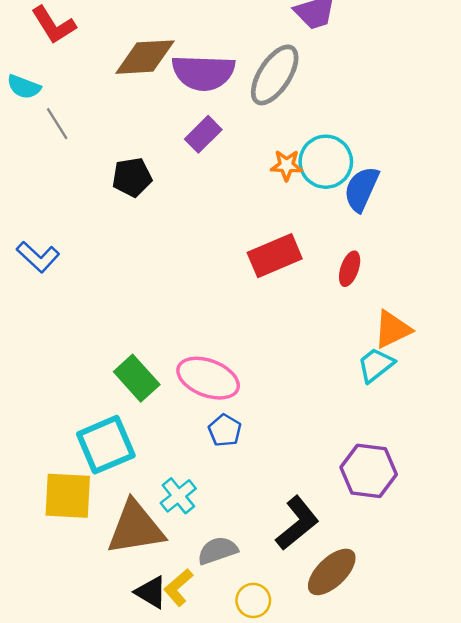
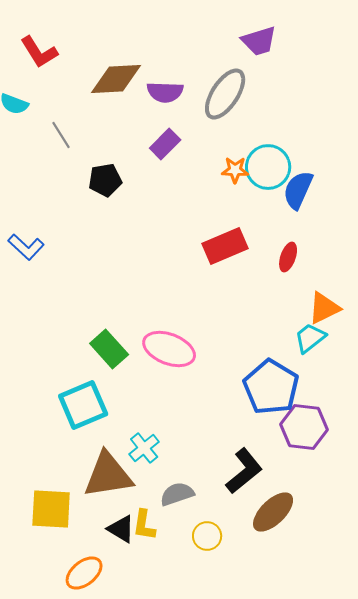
purple semicircle: (203, 73) -> (165, 92), size x0.7
gray line: (57, 124) -> (61, 135), moved
blue pentagon: (225, 430) -> (271, 387), moved, size x2.0
yellow square: (68, 496) -> (51, 509), moved
yellow L-shape: (178, 587) -> (144, 525), turned -40

